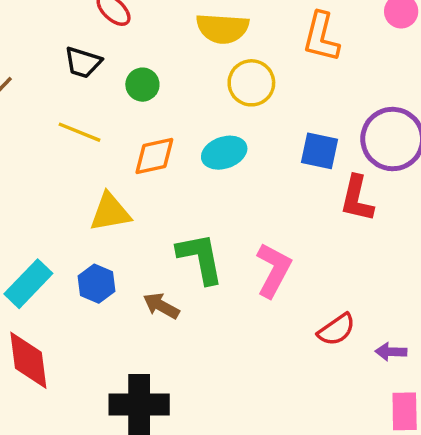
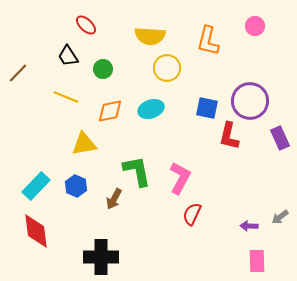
black trapezoid: (83, 62) -> (68, 56), turned 40
brown arrow: (161, 306) -> (114, 199), turned -90
red semicircle: (336, 330) -> (192, 214), moved, turned 150

